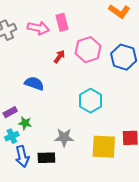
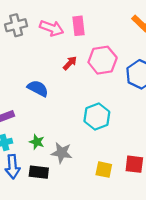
green star: (25, 123) -> (37, 142), moved
yellow square: (104, 147) -> (104, 170), size x0.6

